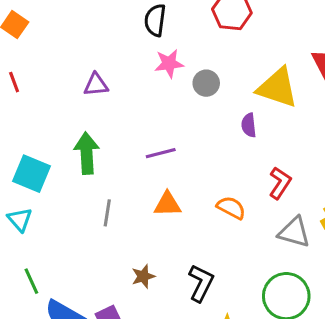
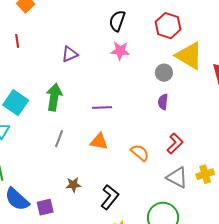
gray circle: (206, 83) -> (164, 73), moved
purple triangle: (96, 85) -> (70, 54), turned -30
yellow triangle: (278, 88) -> (189, 56), moved

